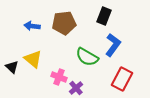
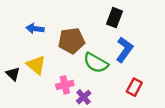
brown pentagon: (64, 23) -> (71, 41), moved
pink cross: (59, 77) -> (65, 85), turned -35
red rectangle: (122, 79) -> (134, 87), size x0.7

